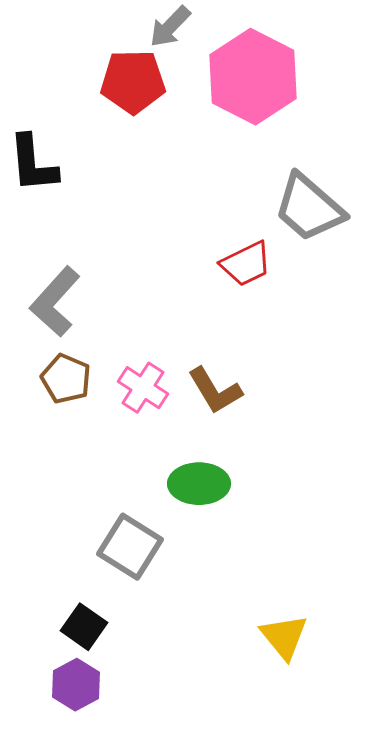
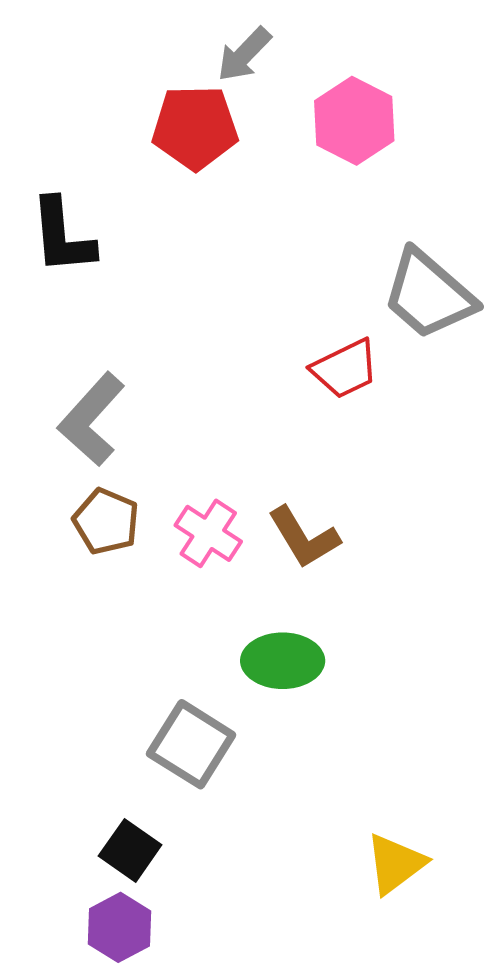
pink hexagon: (253, 77) -> (354, 121), size x0.7
yellow triangle: (284, 637) -> (395, 864), turned 32

